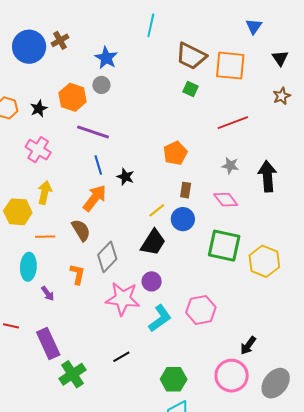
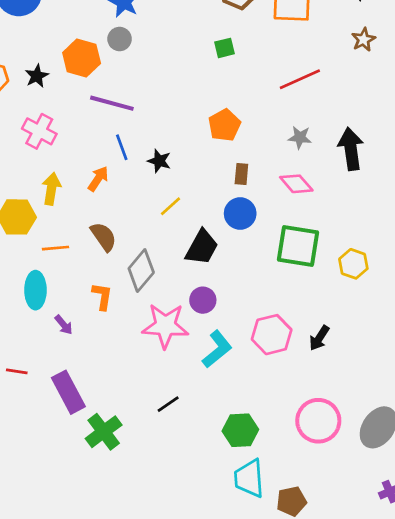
green square: (191, 89) -> (224, 48), moved, turned -35
orange arrow: (95, 198) -> (98, 179), moved, size x0.7
yellow line: (157, 210) -> (171, 206), moved
yellow hexagon: (264, 261) -> (353, 264), size x0.7
black arrow: (248, 345) -> (319, 338), moved

